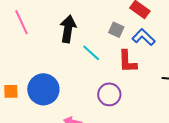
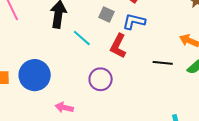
blue L-shape: (144, 37) -> (134, 22), turned -30
red L-shape: (127, 61) -> (118, 46), turned 30

